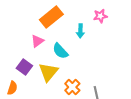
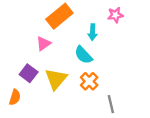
cyan semicircle: (60, 51) -> (83, 55), moved
orange cross: (72, 87) -> (89, 81), moved

